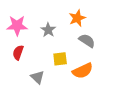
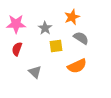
yellow square: (60, 59) -> (56, 46), moved

